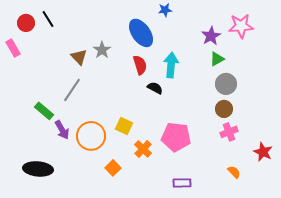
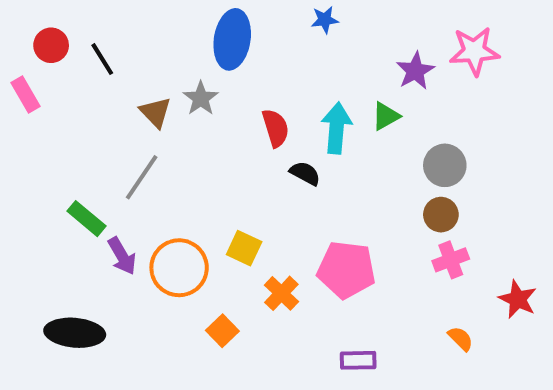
black line: (48, 19) -> (102, 59), moved
blue ellipse: (141, 33) -> (232, 39), moved, turned 44
green triangle: (217, 59) -> (386, 116), moved

